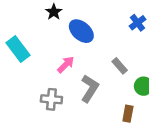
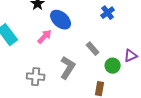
pink arrow: (66, 65) -> (45, 37), moved

